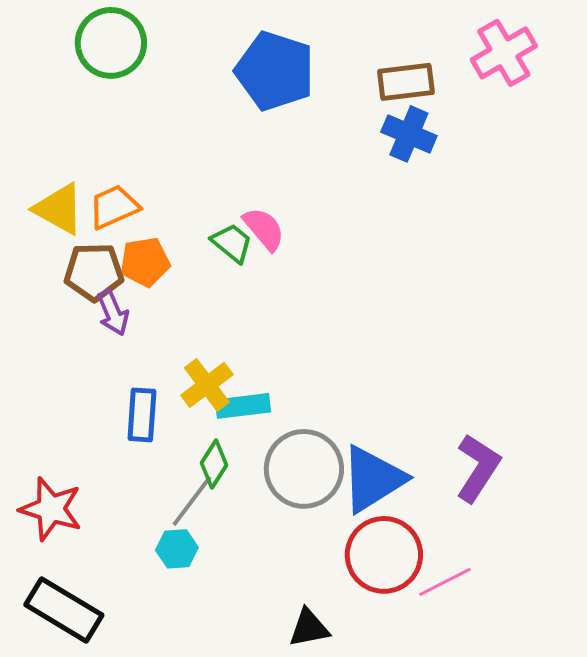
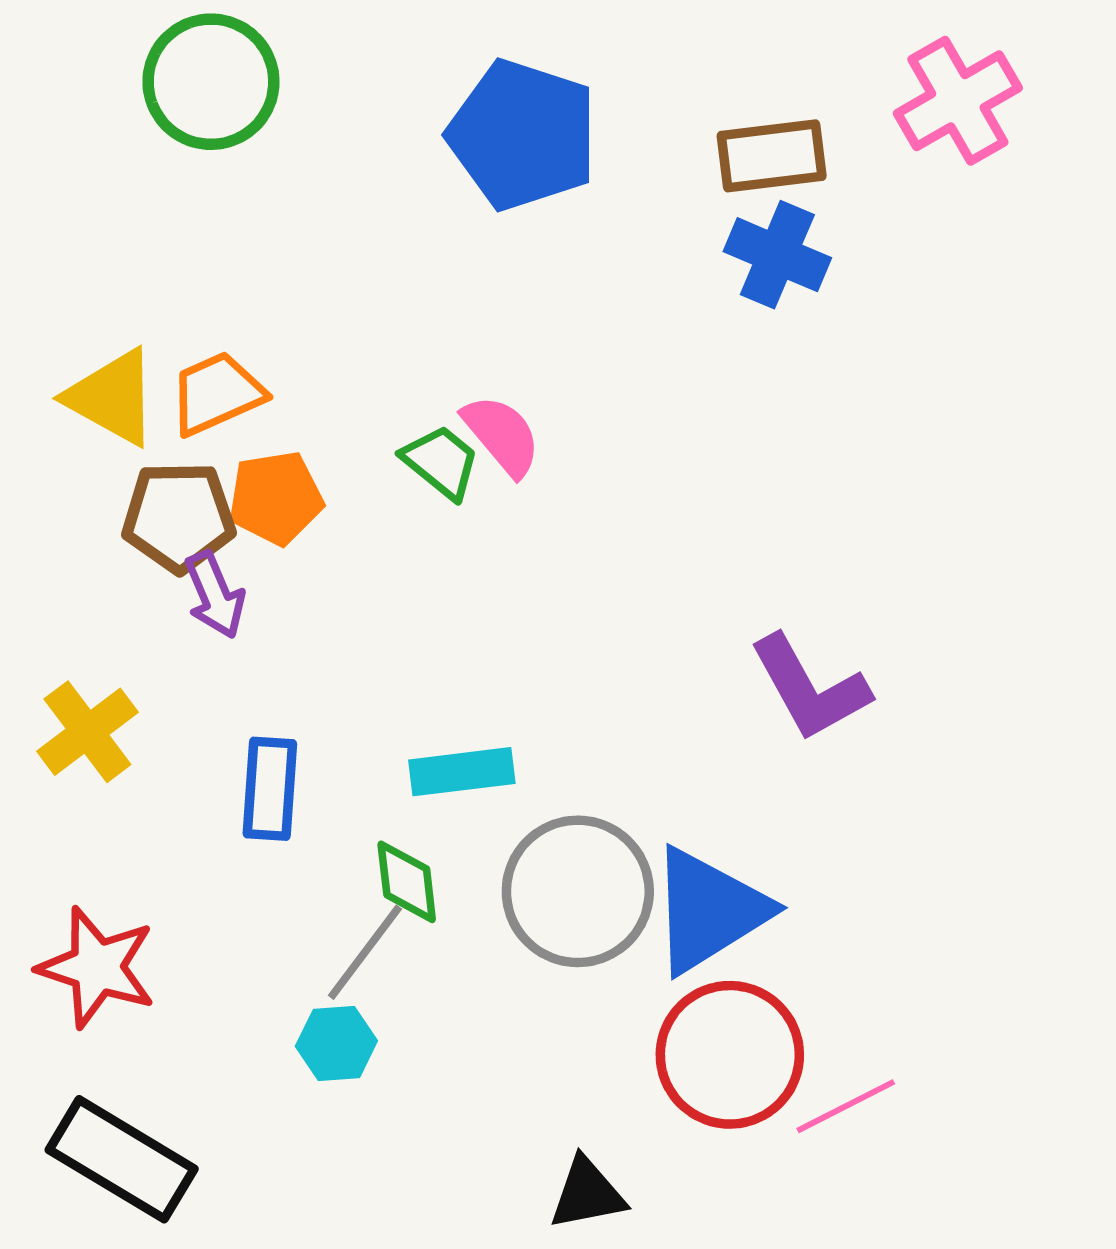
yellow cross: (207, 385) -> (87, 732), moved
green diamond: (214, 464) -> (407, 882), turned -39
purple L-shape: (478, 468) -> (810, 688), moved, turned 118

